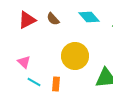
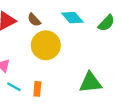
yellow circle: (75, 56) -> (46, 45), moved

